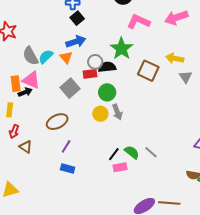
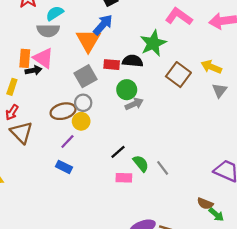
blue arrow: (76, 42) -> (103, 25), turned -42
gray semicircle: (30, 56) -> (48, 30), turned -72
cyan semicircle: (46, 57) -> (55, 13), moved
orange triangle: (66, 57) -> (88, 40), size x1.6
gray circle: (95, 62) -> (83, 103), moved
gray arrow: (117, 112) -> (134, 104), moved, turned -105
yellow circle: (100, 114) -> (81, 121), moved
brown triangle: (26, 147) -> (21, 133), size x1.5
black line: (114, 154) -> (118, 152), moved

